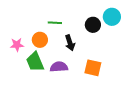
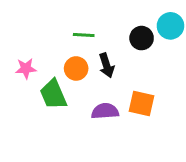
orange circle: (40, 40) -> (76, 68), moved
purple semicircle: (59, 67) -> (105, 111), moved

